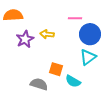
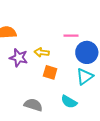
purple star: (25, 39) -> (19, 58), turned -30
orange square: (56, 69) -> (50, 72), moved

